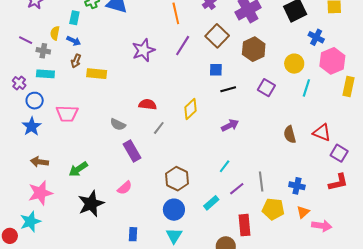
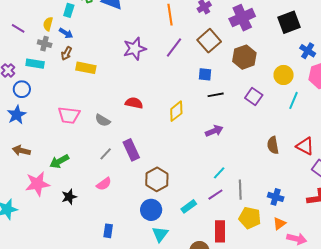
gray cross: (43, 51) -> (45, 44), moved
pink trapezoid: (67, 114) -> (69, 115), moved
gray line: (159, 128) -> (106, 154), moved
purple rectangle: (132, 151) -> (131, 150), moved
cyan line: (225, 166) -> (219, 173), moved
pink star: (40, 193) -> (37, 184), moved
black star: (91, 204) -> (69, 197), size x0.6
cyan triangle: (174, 236) -> (160, 234), moved

